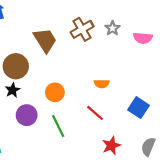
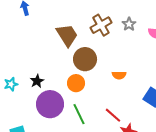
brown circle: (16, 66) -> (85, 59), moved
red line: (95, 113) -> (113, 115), moved
purple circle: (27, 115) -> (50, 104), size x1.4

